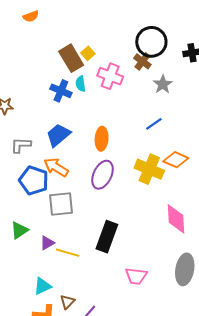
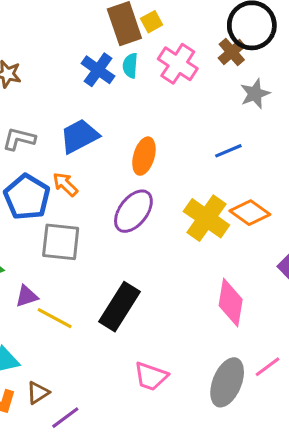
orange arrow: (56, 167) -> (65, 184), size x0.7

